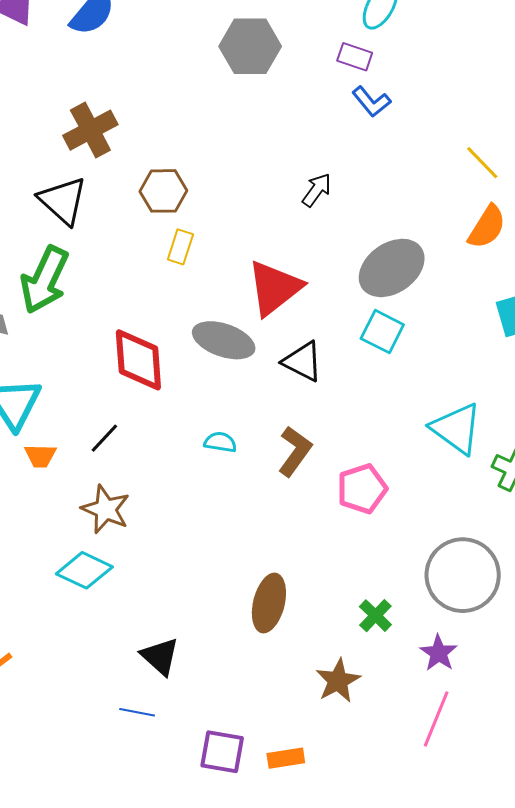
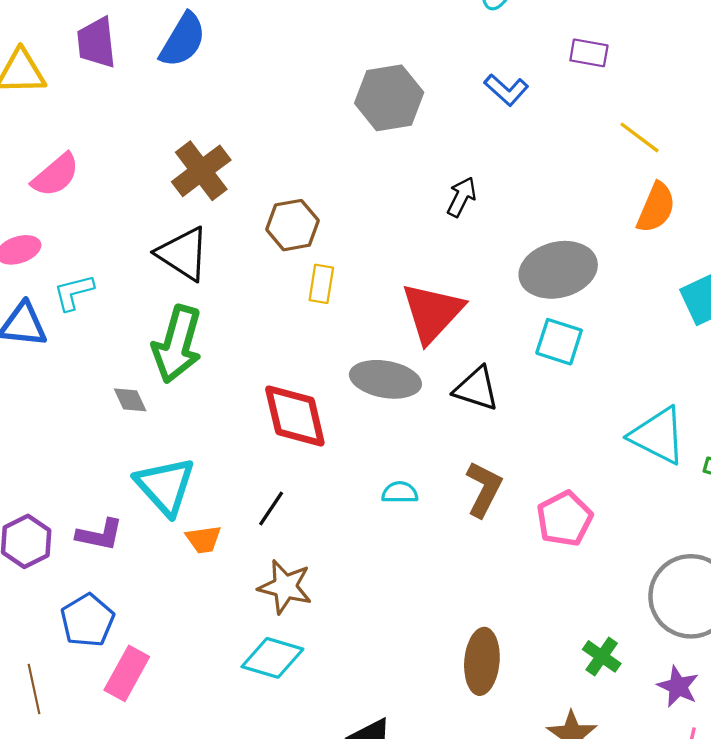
gray hexagon: (250, 46) -> (389, 98), moved
purple rectangle: (355, 57) -> (589, 53), moved
gray ellipse: (392, 268) -> (558, 270), turned 30

